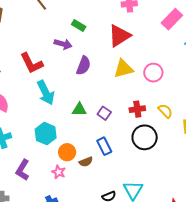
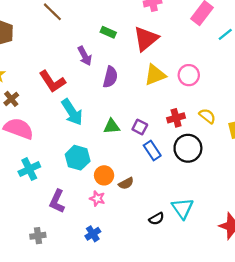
green rectangle: (79, 25) -> (108, 32), moved
purple arrow: (63, 44) -> (85, 56), turned 54
blue rectangle: (104, 146) -> (152, 151), moved

